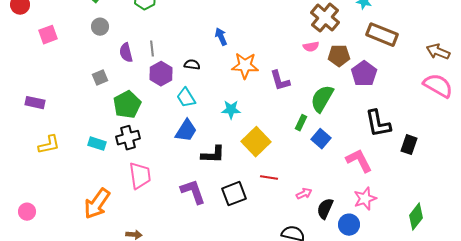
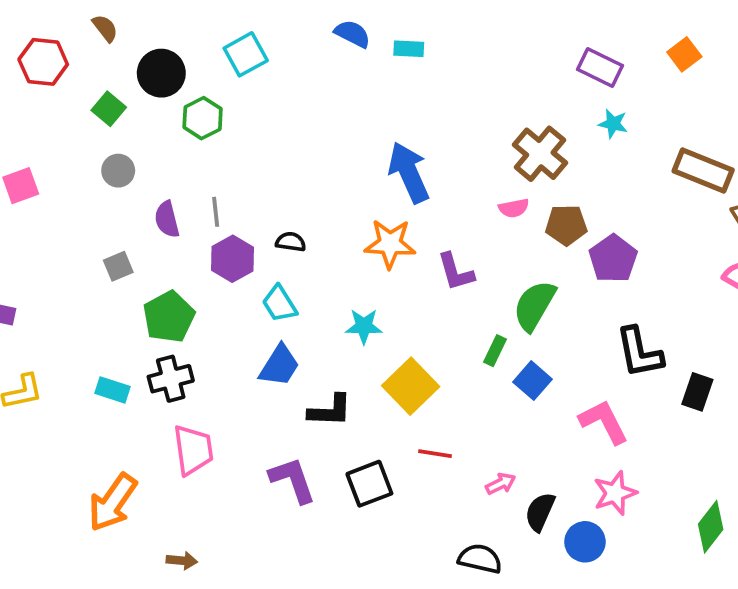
brown rectangle: (382, 35) -> (703, 171), moved
blue arrow: (221, 37) -> (409, 172), moved, size x1.8

